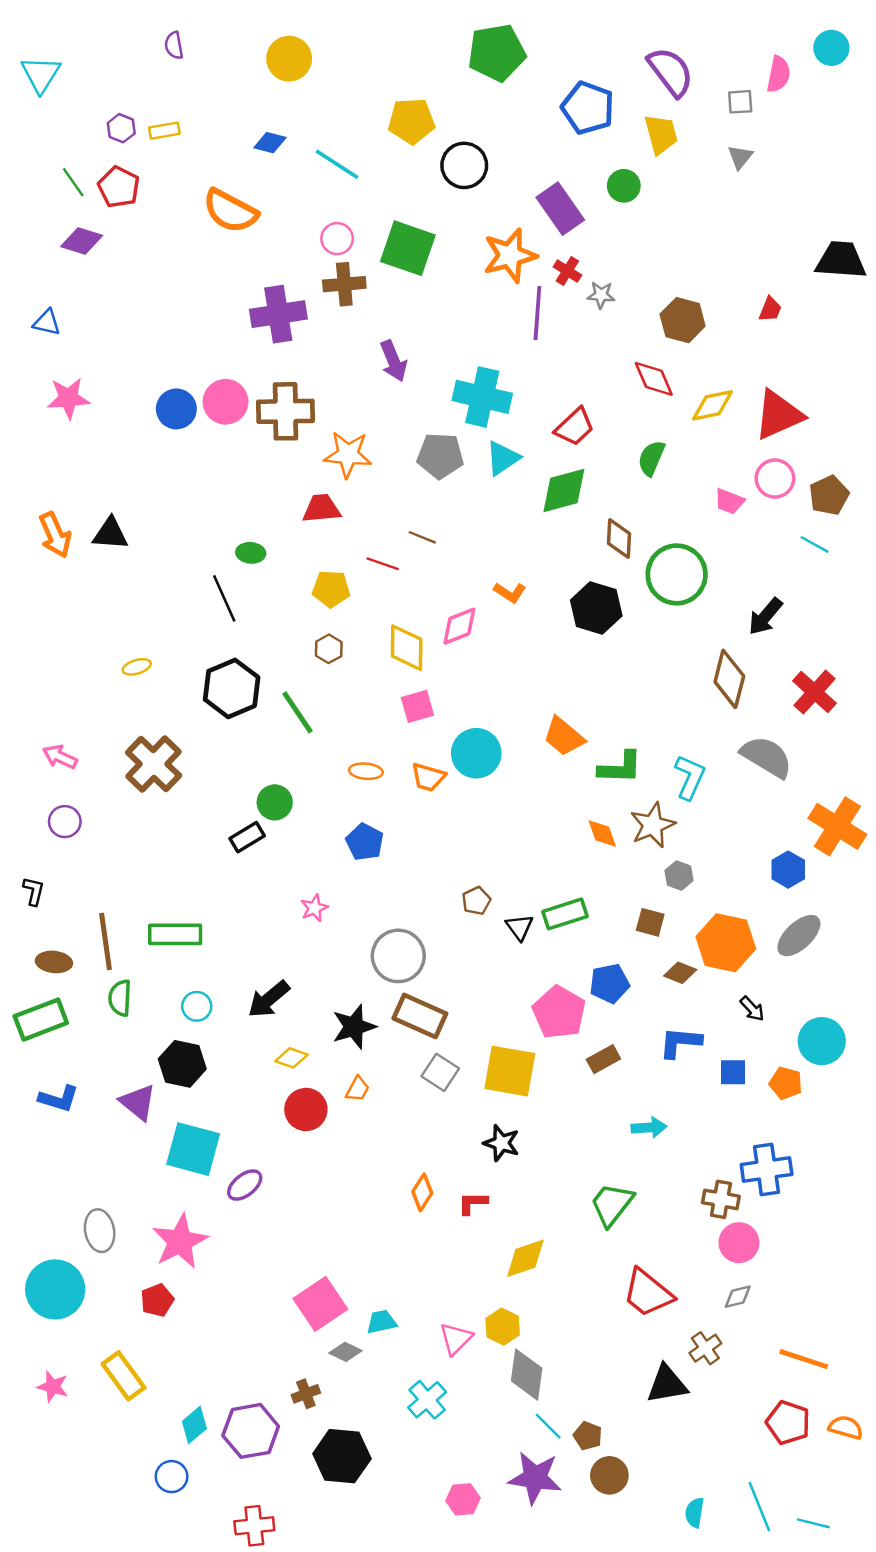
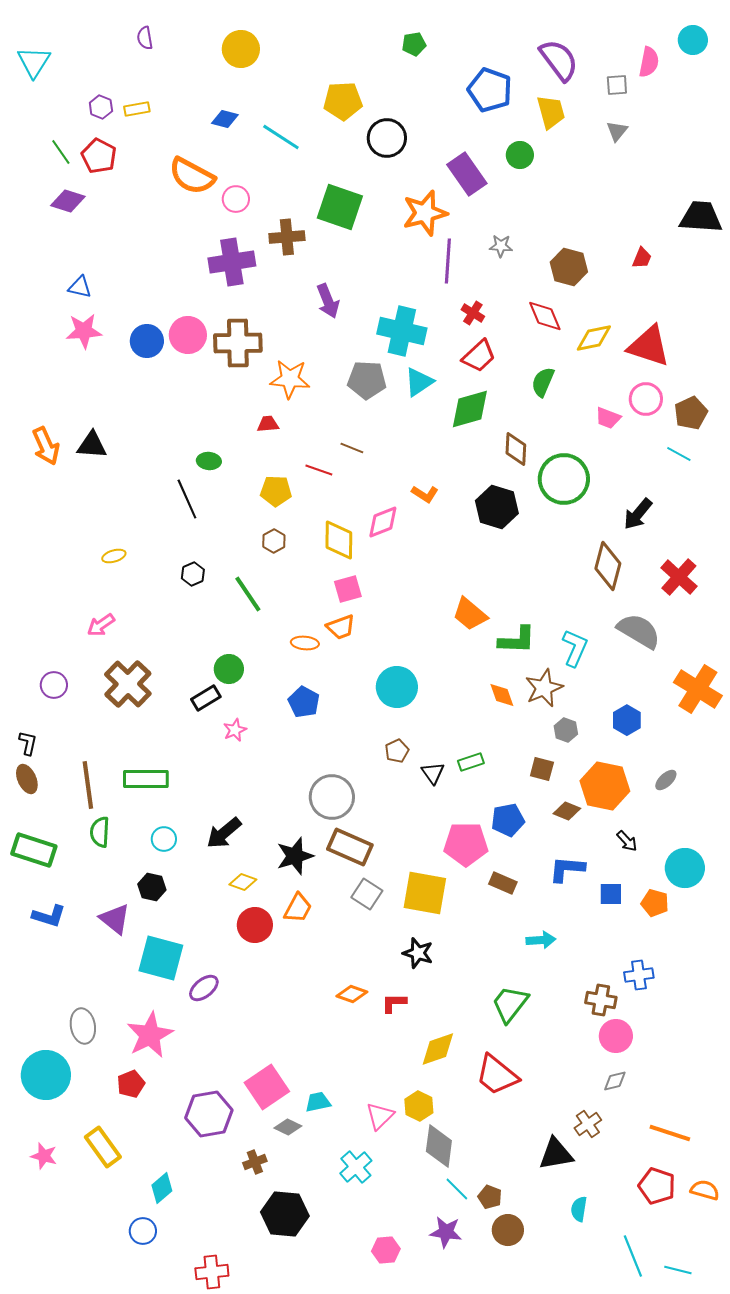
green pentagon: (497, 53) -> (414, 44), size x0.5
pink circle: (337, 239) -> (236, 199), moved
red cross: (567, 271) -> (473, 313), moved
blue triangle: (47, 323) -> (80, 287), moved
pink star: (68, 398) -> (84, 331), moved
red triangle: (779, 415) -> (649, 346), turned 42
red trapezoid: (321, 508) -> (268, 424), size x0.7
black hexagon: (232, 688) -> (193, 574), size x0.5
cyan circle: (476, 753) -> (397, 687), moved
pink arrow: (60, 757) -> (101, 625), moved, turned -60
brown cross: (154, 764) -> (128, 684), moved
orange trapezoid: (428, 777) -> (341, 627), moved, turned -36
blue hexagon: (788, 870) -> (627, 720), moved
pink star: (314, 908) -> (235, 730), moved
green rectangle: (565, 914) -> (471, 762), size x0.7
gray ellipse: (799, 936) -> (666, 780), size x0.6
brown ellipse: (54, 962) -> (27, 779), moved, turned 60
pink pentagon: (559, 1012) -> (466, 844), turned -30
green rectangle: (41, 1020) -> (34, 850), turned 39
brown rectangle: (603, 1059) -> (503, 883), turned 52
black hexagon: (182, 1064) -> (152, 887), size x0.7
orange trapezoid: (357, 1089) -> (298, 908), size x1.4
blue cross: (767, 1169) -> (639, 975), size x0.7
orange diamond: (422, 1192) -> (352, 994), turned 76
red trapezoid: (648, 1293) -> (497, 1075), moved
purple hexagon: (251, 1431) -> (209, 1114), moved
purple star: (535, 1478) -> (446, 1232), size x0.7
cyan semicircle: (695, 1513) -> (579, 1209), moved

